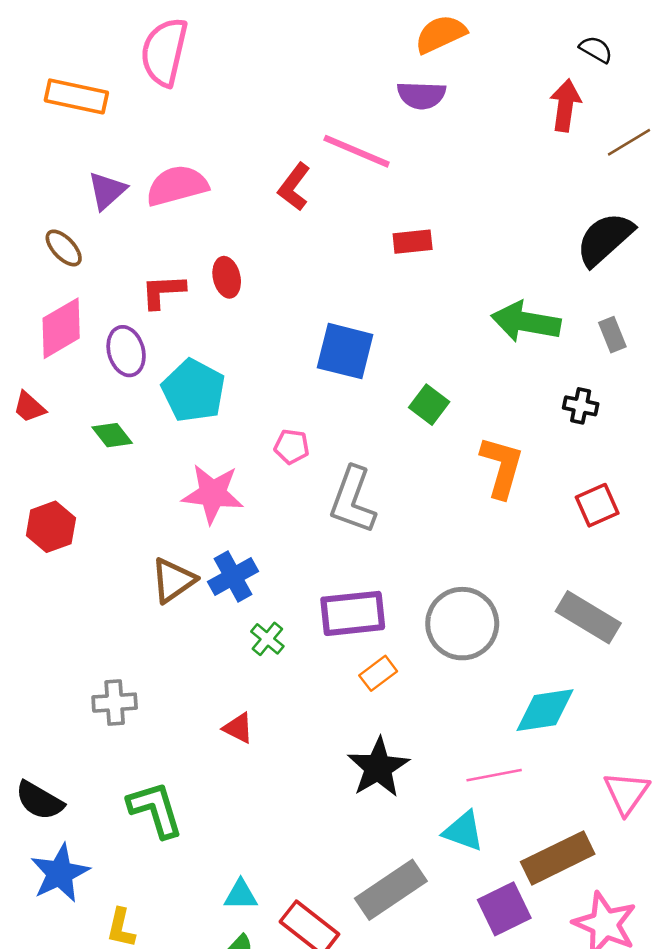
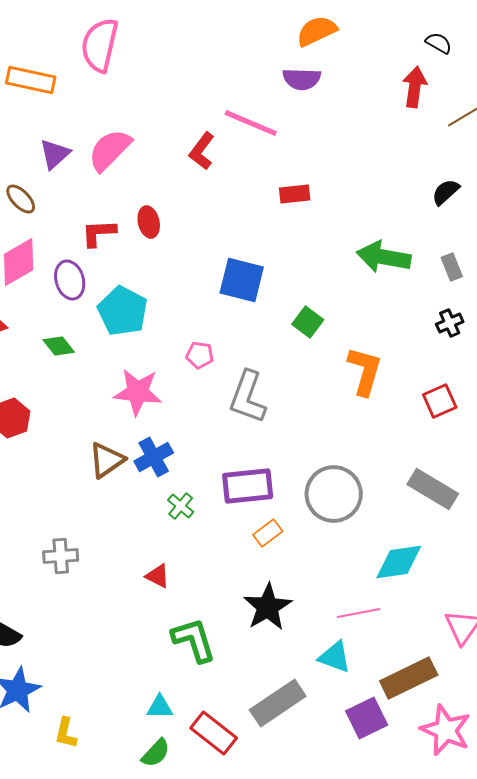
pink semicircle: (177, 186) -> (110, 150), turned -30
black semicircle: (605, 239) -> (446, 192), size x0.6
black cross: (581, 406) -> (450, 323), moved, turned -36
green L-shape: (155, 810) -> (194, 640), moved

